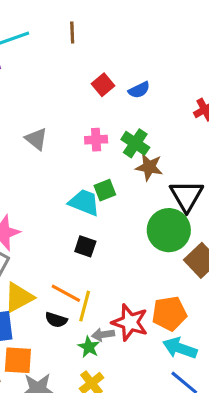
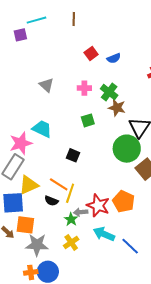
cyan trapezoid: (84, 202) -> (42, 129), moved
orange pentagon: (169, 313) -> (124, 201), turned 30
cyan arrow: (180, 348) -> (104, 234), moved

